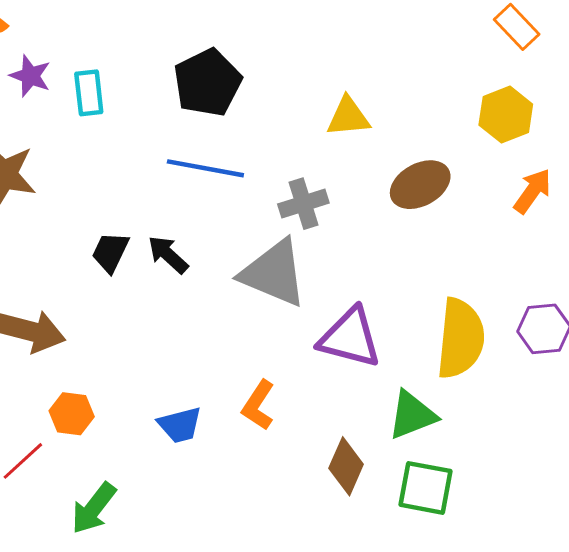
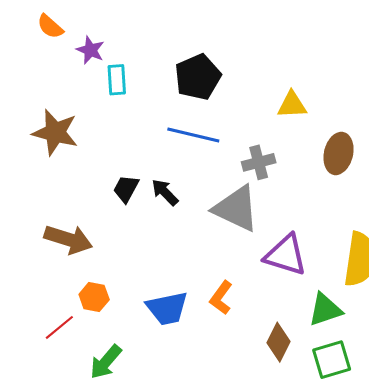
purple star: (30, 76) -> (90, 50), moved
brown ellipse: (420, 185) -> (339, 153), turned -51
blue trapezoid: (180, 425) -> (167, 308), size x1.4
green square: (425, 488) -> (332, 360), turned -30

